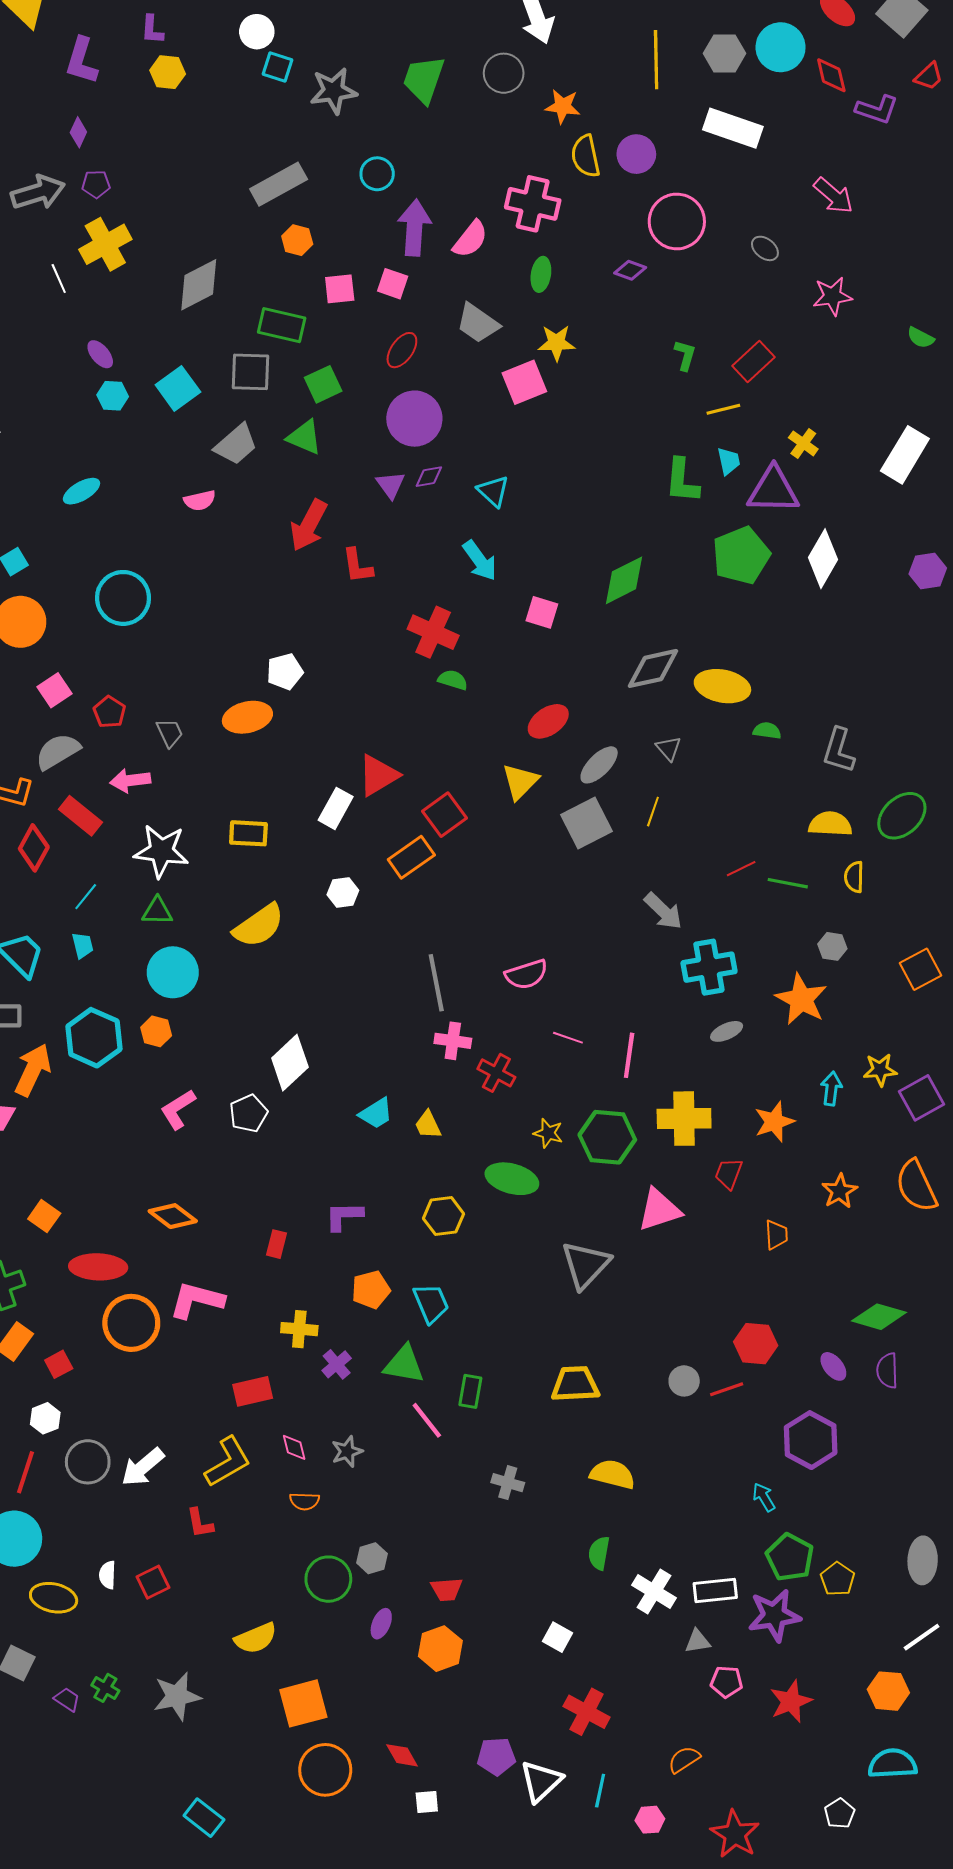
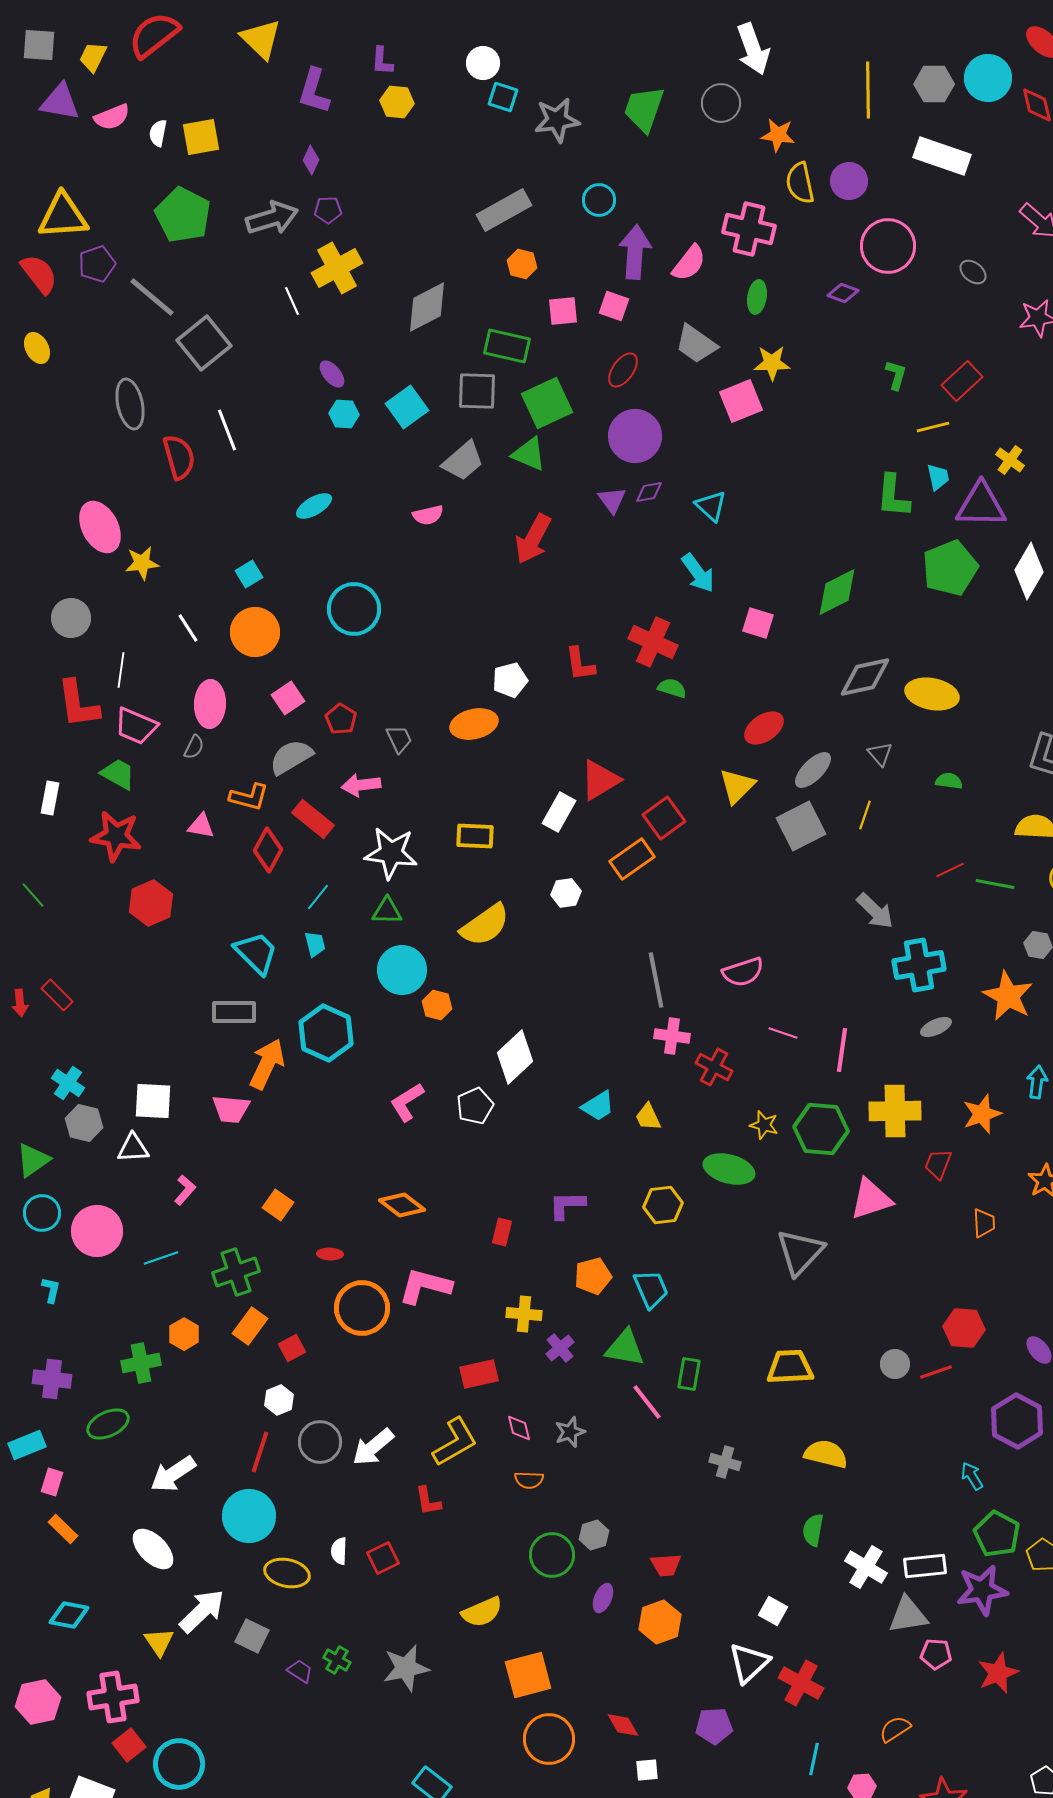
green square: (323, 384) -> (547, 403), size x1.4
red L-shape: (357, 566) -> (580, 664), moved
green semicircle: (767, 731) -> (949, 781), moved
orange hexagon: (156, 1031) -> (437, 1005), moved
red ellipse: (98, 1267) -> (330, 1254), size x0.5
gray triangle: (698, 1641) -> (908, 1615), size x1.6
white triangle: (541, 1781) -> (749, 1663), moved

